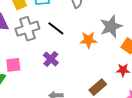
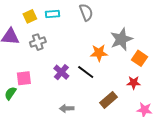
black line: (56, 28) -> (86, 72), moved
gray cross: (27, 29) -> (38, 42), size x0.7

